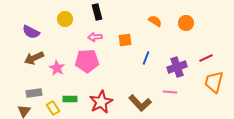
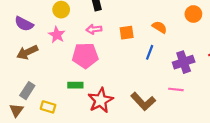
orange semicircle: (155, 21) -> (160, 27), moved
pink star: (57, 68) -> (57, 35), moved
gray rectangle: (34, 93) -> (27, 91), turned -49
green rectangle: (70, 99) -> (75, 85), moved
yellow rectangle: (53, 108) -> (48, 107), turned -40

